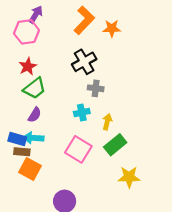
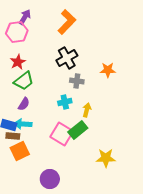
orange star: (112, 28) -> (108, 70), moved
green rectangle: (115, 145) -> (78, 130), moved
orange square: (30, 169) -> (20, 151), turned 36

